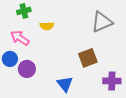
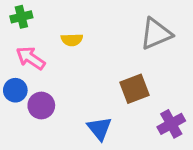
green cross: (24, 11) -> (21, 17), moved
purple cross: (112, 81) -> (171, 124), turned -30

